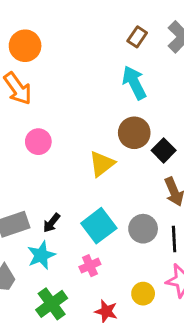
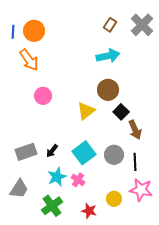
cyan arrow: (134, 83) -> (108, 56), turned 105
black square: (164, 150) -> (121, 112), moved
cyan star: (41, 255) -> (57, 177), moved
pink cross: (90, 266) -> (78, 180), turned -32

